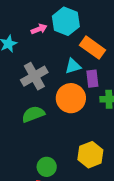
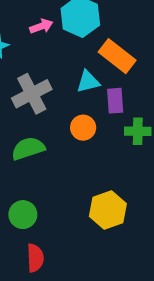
orange circle: (71, 98) -> (83, 128), size x0.6
green circle: (47, 167) -> (23, 215), moved

